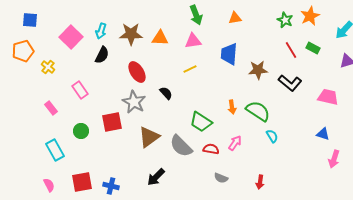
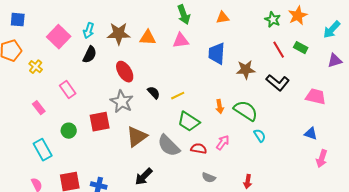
yellow line: (190, 69) -> (178, 96), moved

